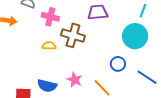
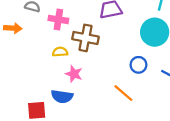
pink star: (75, 80) -> (74, 74), moved

